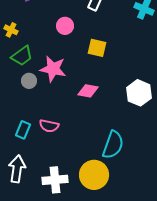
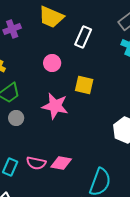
pink star: (53, 69) -> (55, 106), moved
pink diamond: (88, 91) -> (61, 163), moved

